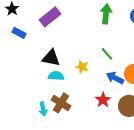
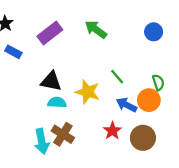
green arrow: (106, 14) -> (96, 29), moved, turned -60
yellow star: (82, 67) -> (88, 92), size x1.5
cyan arrow: (43, 109) -> (42, 141), size x1.5

